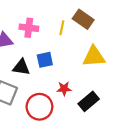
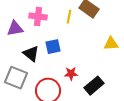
yellow triangle: (94, 57) -> (111, 44), moved, size x0.7
black triangle: (21, 67) -> (31, 54), turned 30

